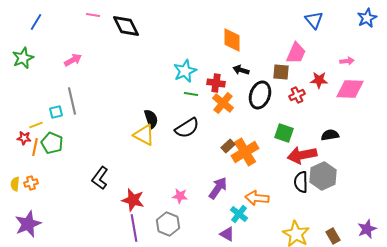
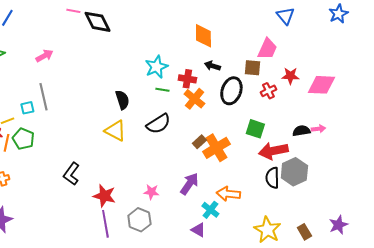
pink line: (93, 15) -> (73, 11), moved
pink arrow: (347, 61) -> (318, 129), moved
black semicircle: (151, 119) -> (122, 100), moved

